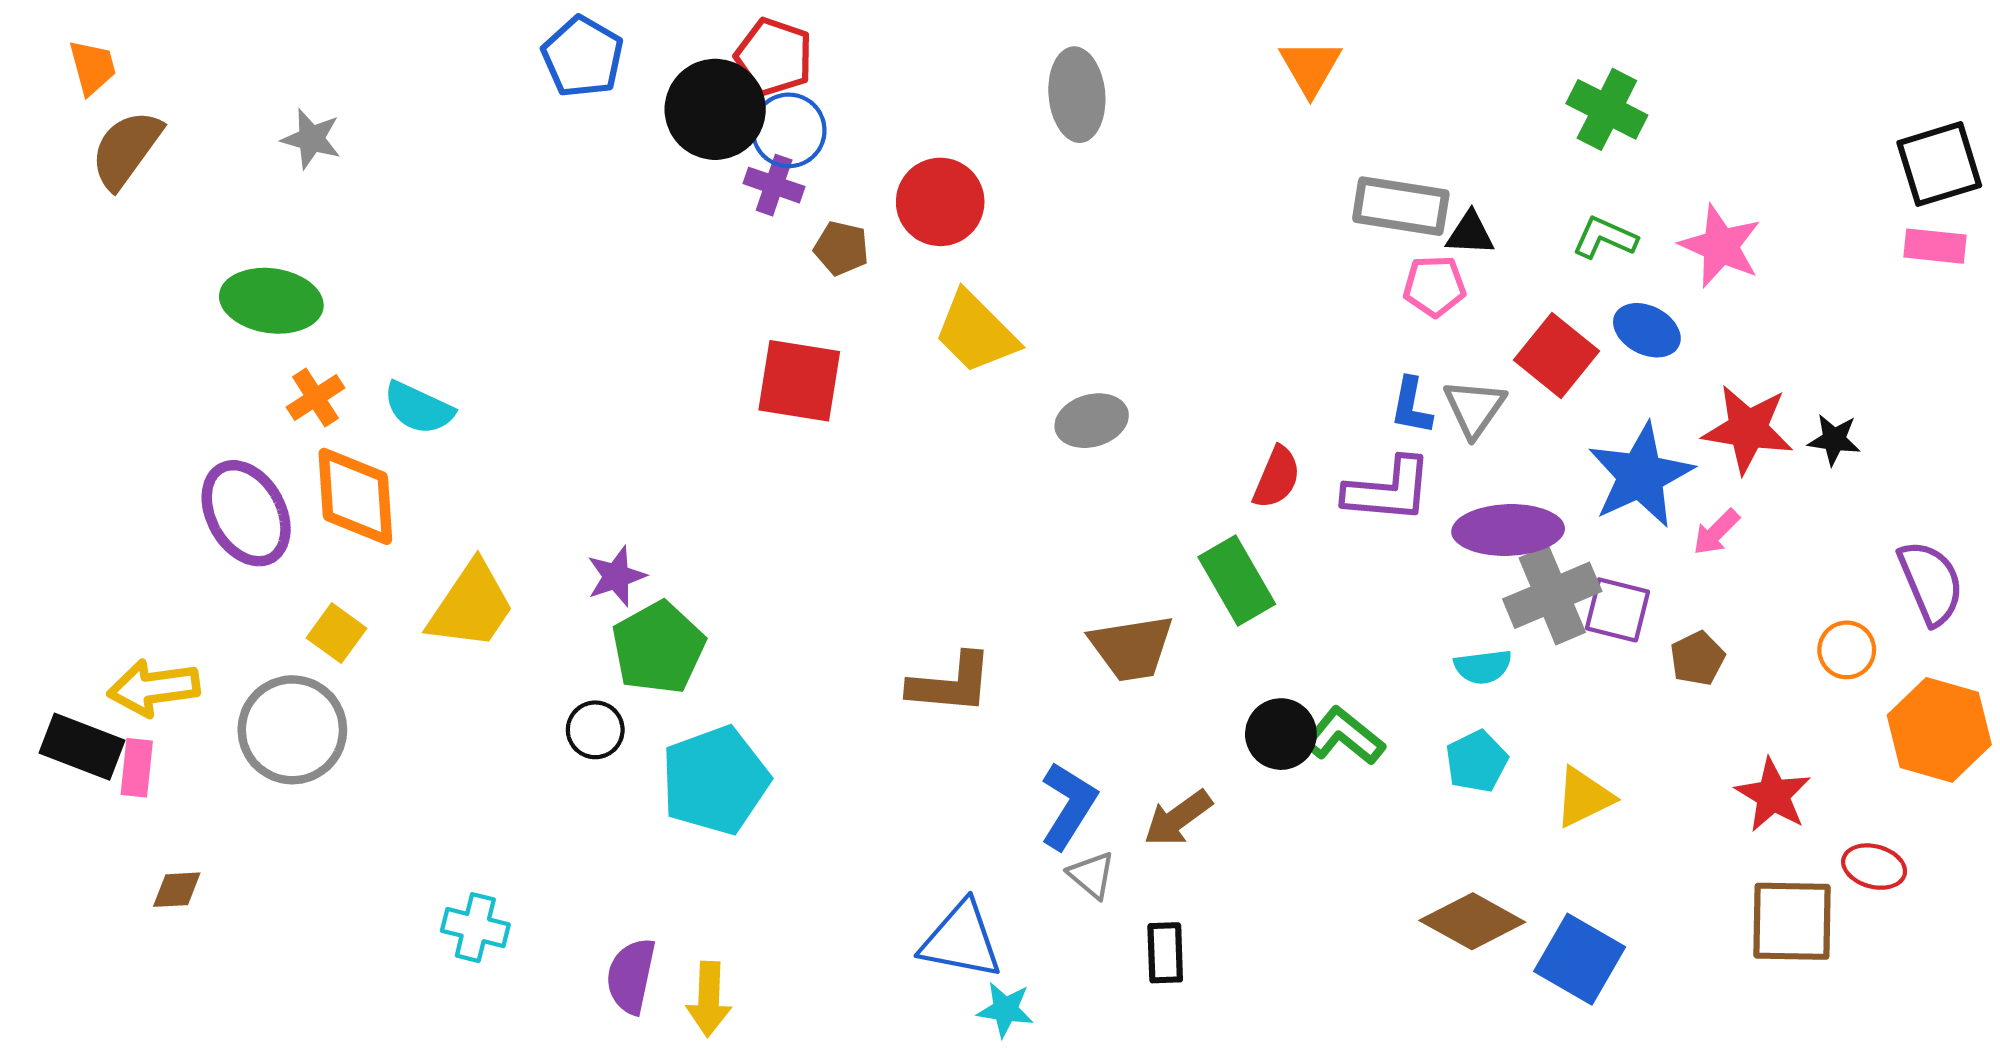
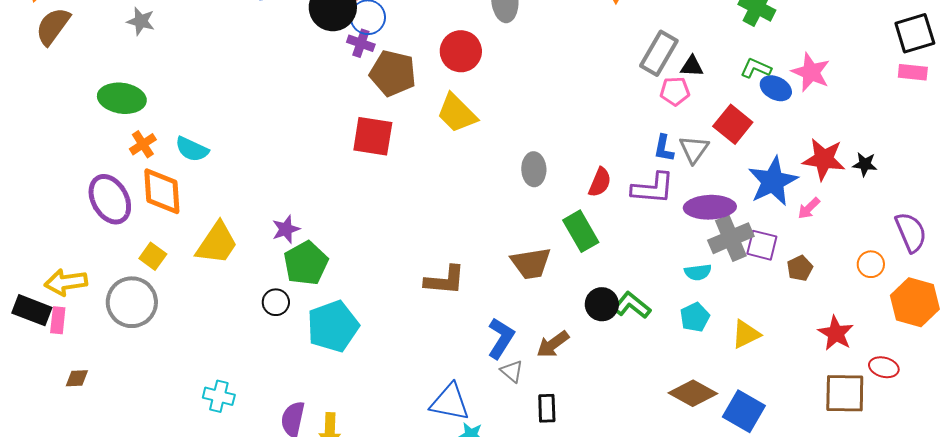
red circle: (940, 202) -> (461, 51), moved
gray rectangle: (1401, 206) -> (659, 53), turned -69
brown pentagon: (841, 248) -> (393, 73), size x1.8
blue ellipse: (1647, 330) -> (776, 88), moved
gray ellipse: (1092, 421) -> (534, 169), moved, turned -76

